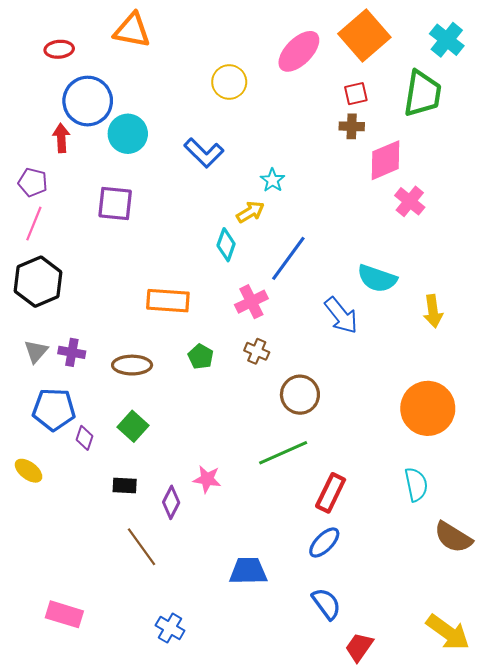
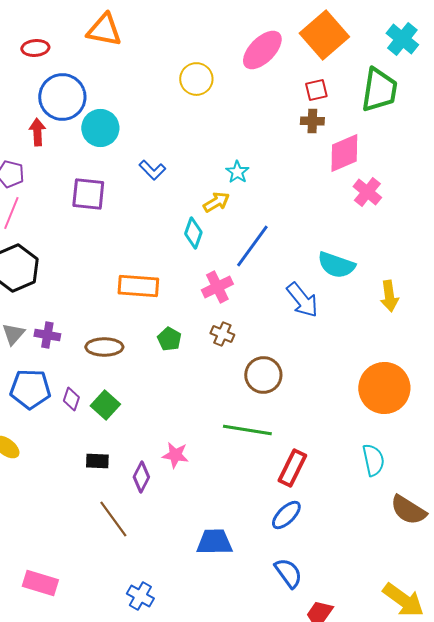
blue L-shape: (204, 153) -> (152, 170), moved, size x0.7
purple diamond: (84, 438) -> (71, 399), moved
green line: (283, 453) -> (247, 430), turned 33

